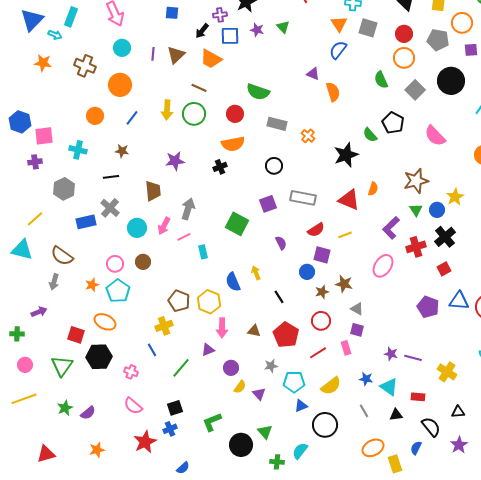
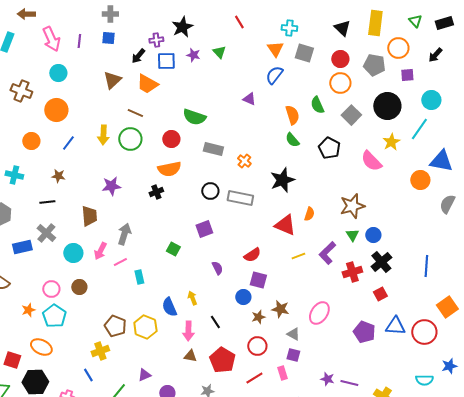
purple line: (153, 54) -> (79, 41), moved
orange semicircle: (333, 92) -> (292, 115), moved
green semicircle: (370, 135) -> (292, 140), moved
yellow star: (455, 197) -> (391, 142), moved
gray rectangle: (303, 198) -> (240, 198), moved
green square: (237, 224) -> (173, 249), size x0.6
yellow line: (345, 235) -> (298, 256), moved
pink ellipse: (383, 266) -> (319, 313), moved
pink arrow: (222, 328) -> (188, 331), moved

